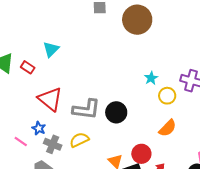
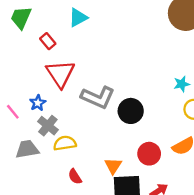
red rectangle: (28, 67) -> (48, 41), moved
yellow semicircle: (79, 140) -> (65, 143), moved
red circle: (141, 154) -> (149, 154), moved

